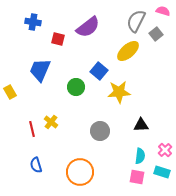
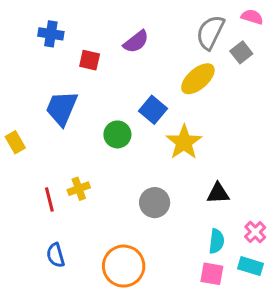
purple semicircle: (88, 27) -> (136, 42), size x0.7
yellow star: (119, 92) -> (184, 142), turned -30
yellow cross: (51, 122) -> (79, 189), turned 32

